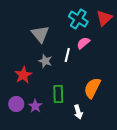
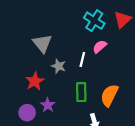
gray triangle: (40, 34) -> (42, 43), moved
green rectangle: (58, 94) -> (81, 92), moved
purple star: (35, 106) -> (48, 105), moved

